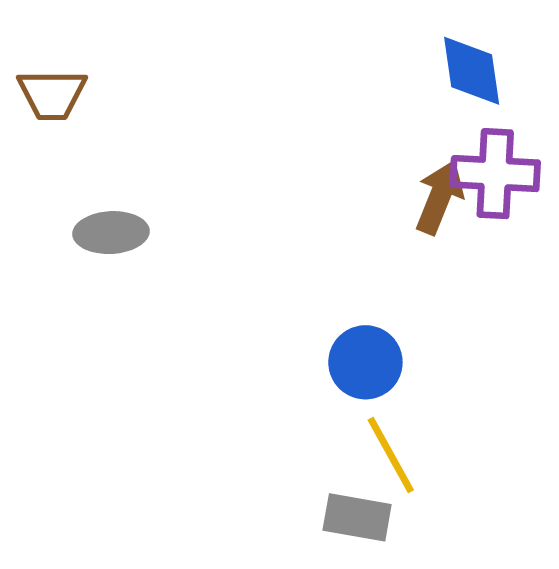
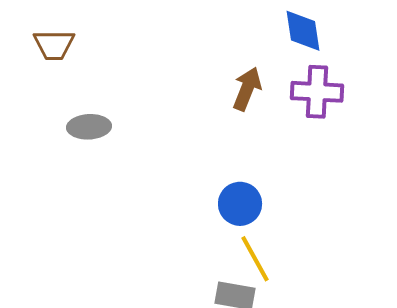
brown arrow: (440, 197) -> (247, 89), moved

